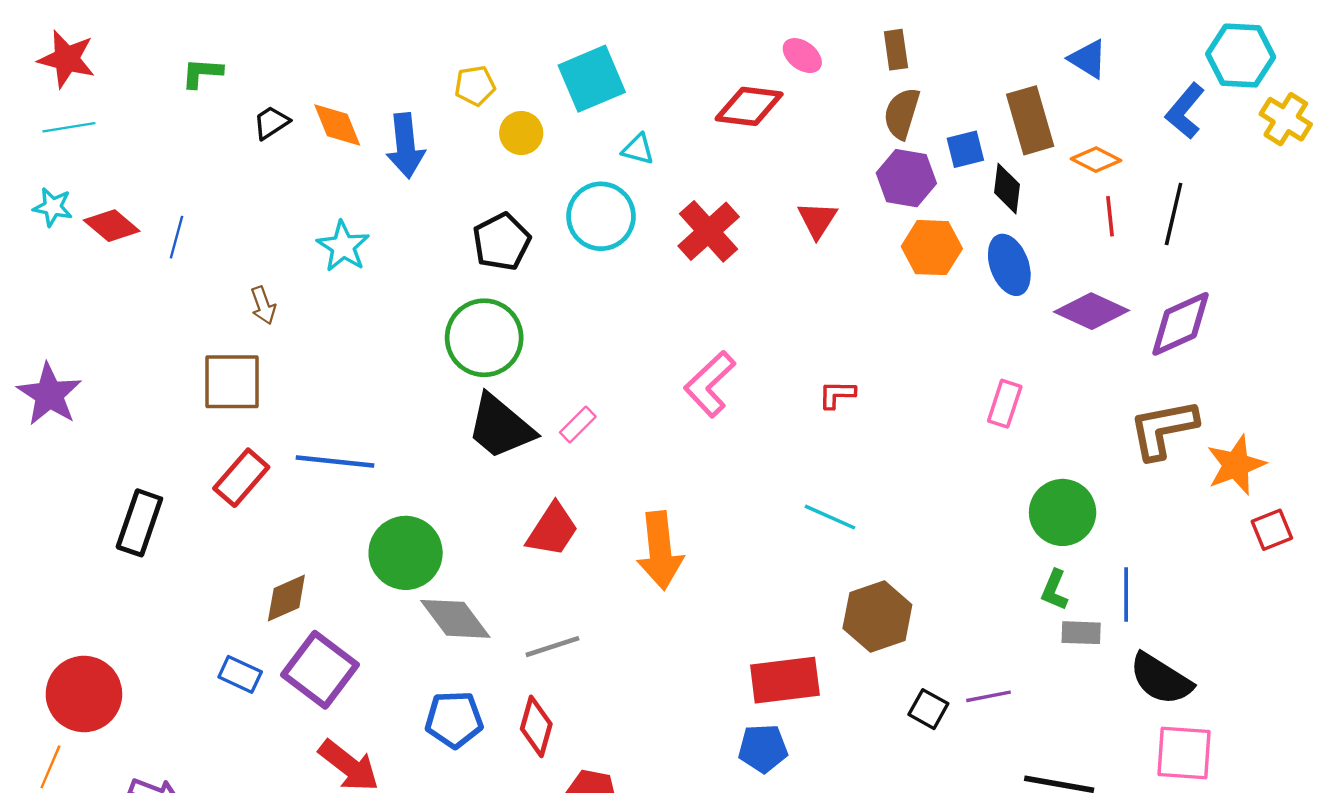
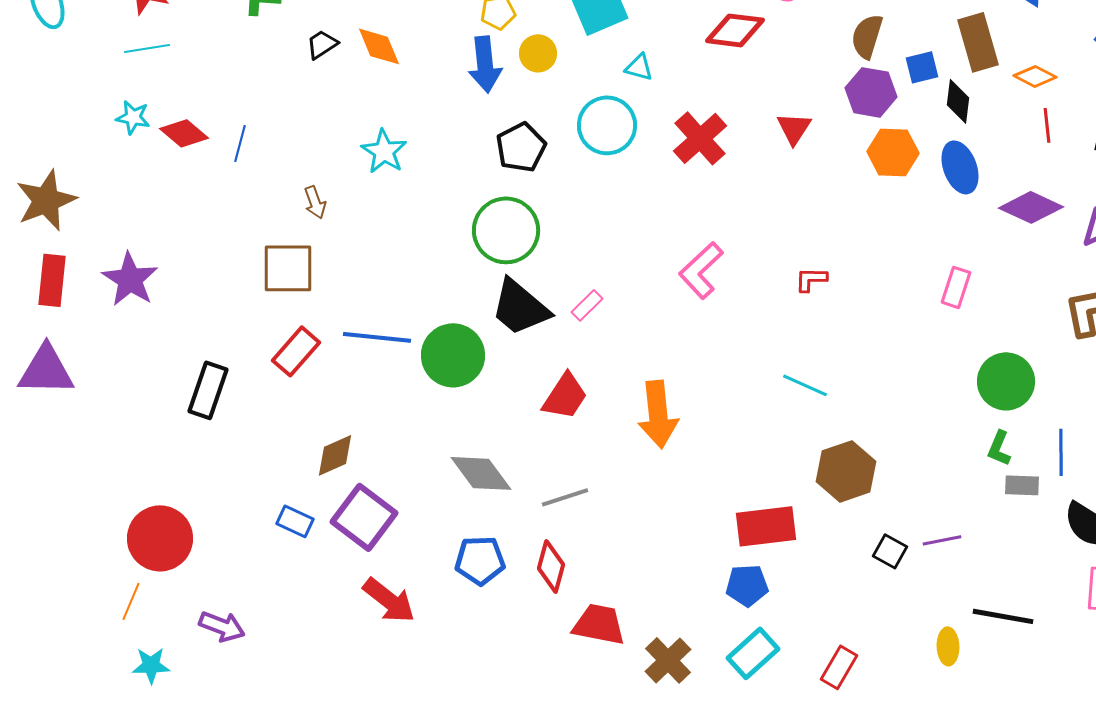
blue arrow: (406, 146) -> (485, 64), moved
green circle: (406, 553) -> (453, 355), moved

